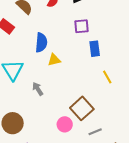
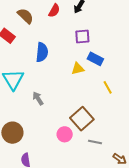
blue rectangle: (95, 49) -> (95, 59), turned -56
yellow triangle: (54, 60) -> (78, 69), moved
gray line: (95, 132) -> (95, 142), turned 32

